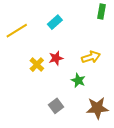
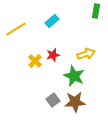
green star: (78, 80) -> (74, 76), size x1.5
brown star: (97, 108) -> (75, 102), moved

